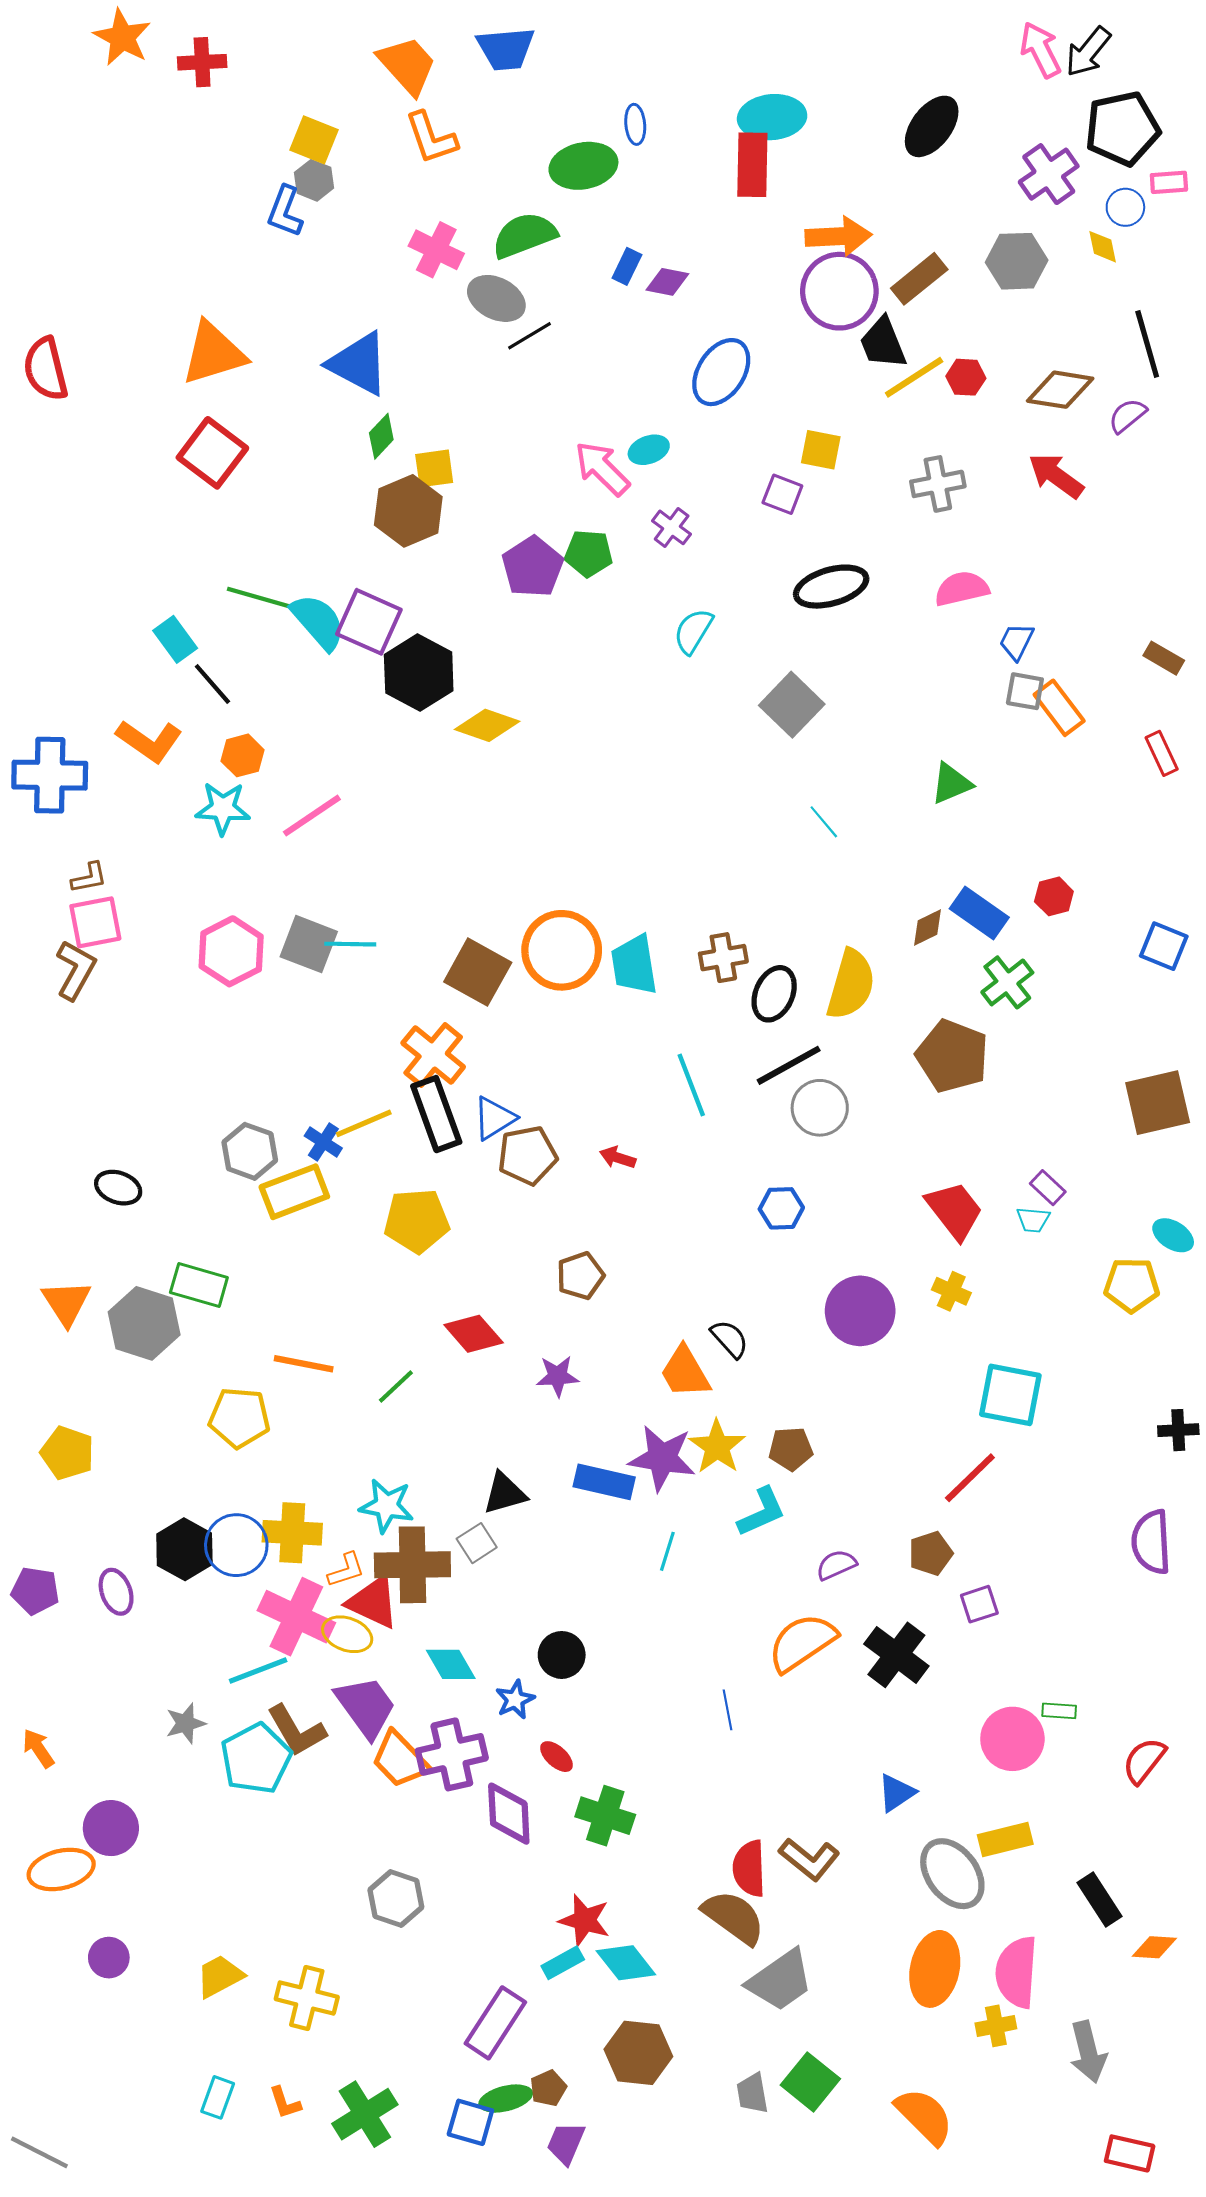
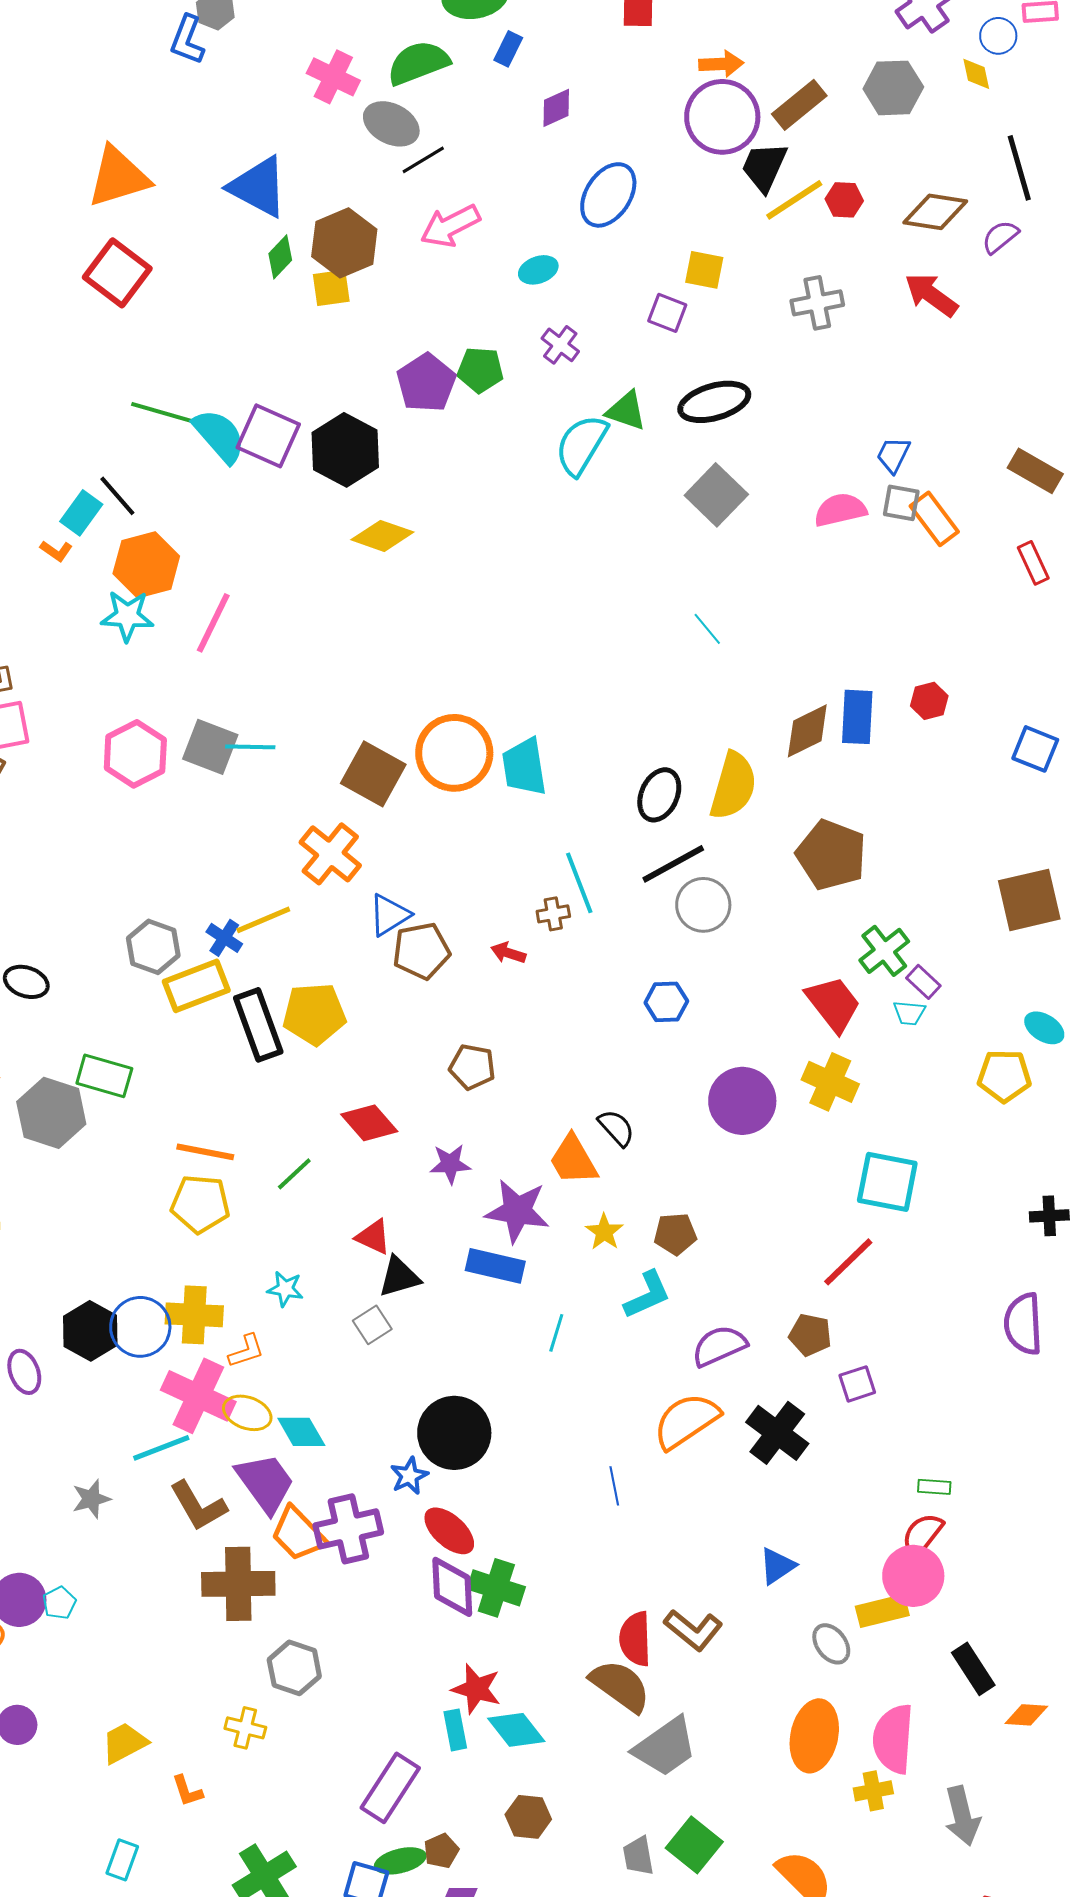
orange arrow: (838, 236) -> (721, 64), size x0.7
blue rectangle: (627, 266) -> (508, 49), moved
purple diamond: (667, 282) -> (556, 108), turned -36
black trapezoid: (883, 343) -> (764, 167), turned 46
pink arrow: (602, 468) -> (450, 226), moved, turned -72
brown hexagon: (408, 511) -> (344, 243), moved
pink semicircle: (962, 589) -> (840, 510), moved
cyan semicircle: (693, 631) -> (581, 445), size x1.4
cyan rectangle: (175, 639) -> (81, 513), moved, turned 72
brown rectangle: (1164, 658) -> (1035, 471), size x1.4
black hexagon: (419, 673) -> (345, 450), moved
gray square: (792, 705) -> (716, 495), moved
orange L-shape: (149, 741) -> (56, 551), size x0.5
orange hexagon: (242, 755) -> (146, 565), size x1.6
green triangle: (951, 783) -> (626, 411), moved, turned 42
pink line: (312, 816) -> (213, 623), turned -30
blue rectangle: (979, 913) -> (857, 717), turned 58
brown diamond: (927, 927) -> (807, 731), size x1.5
brown cross: (723, 958) -> (553, 914), moved, size x0.7
green cross: (1007, 982) -> (884, 951), moved
black rectangle: (436, 1114) -> (258, 1025), moved
brown pentagon: (580, 1276) -> (472, 1067), turned 30
yellow cross: (951, 1291) -> (830, 1082), size x1.5
yellow pentagon: (239, 1418) -> (200, 1204), moved
yellow star: (717, 1447) -> (604, 1232), size x0.7
purple star: (662, 1458) -> (517, 1211), moved
cyan star: (387, 1506) -> (285, 1289), size x0.7
brown pentagon: (931, 1553) -> (810, 1335), turned 30
brown cross: (412, 1565) -> (238, 1584), moved
purple semicircle: (836, 1565) -> (719, 1346), size x1.4
red triangle: (373, 1602) -> (373, 1237), moved, size x0.7
black circle: (562, 1655) -> (454, 1433), size x1.6
cyan diamond: (451, 1664) -> (301, 1432), moved
pink circle: (1012, 1739) -> (913, 1576), moved
red ellipse: (556, 1757) -> (449, 1531), size x1.6
cyan pentagon: (256, 1759) -> (59, 1603), moved, size x0.5
red semicircle: (1144, 1761) -> (922, 1535), moved
purple diamond: (509, 1814) -> (452, 1587), moved
gray ellipse: (952, 1874) -> (831, 1644), size x0.6
cyan rectangle: (563, 1963) -> (455, 1730), turned -72
yellow cross: (307, 1998) -> (245, 1728), moved, size x0.7
brown hexagon: (638, 2053) -> (528, 1817), size x0.7
orange L-shape: (285, 2103) -> (187, 1791), moved

